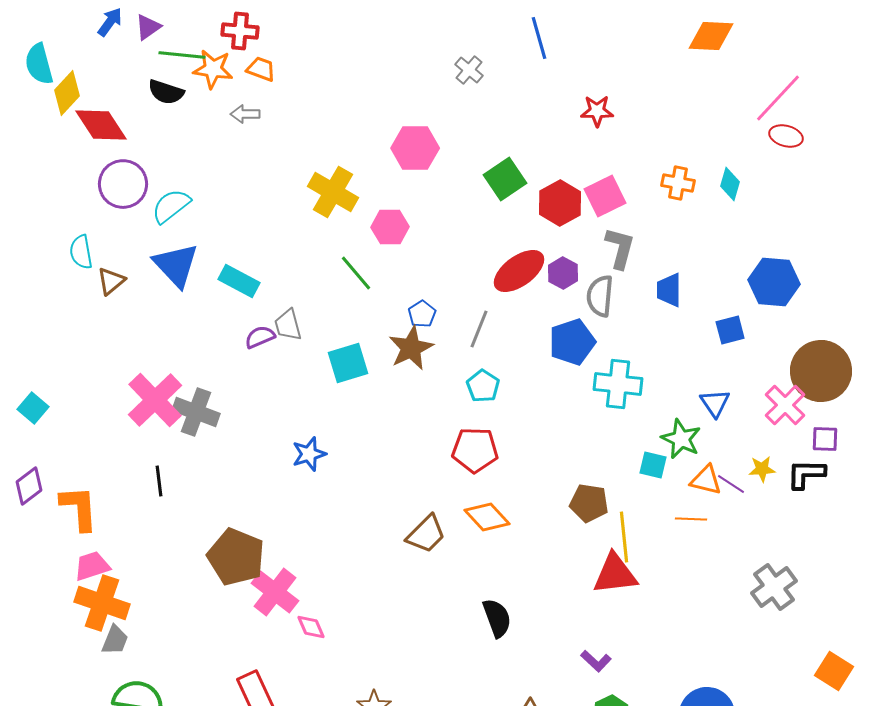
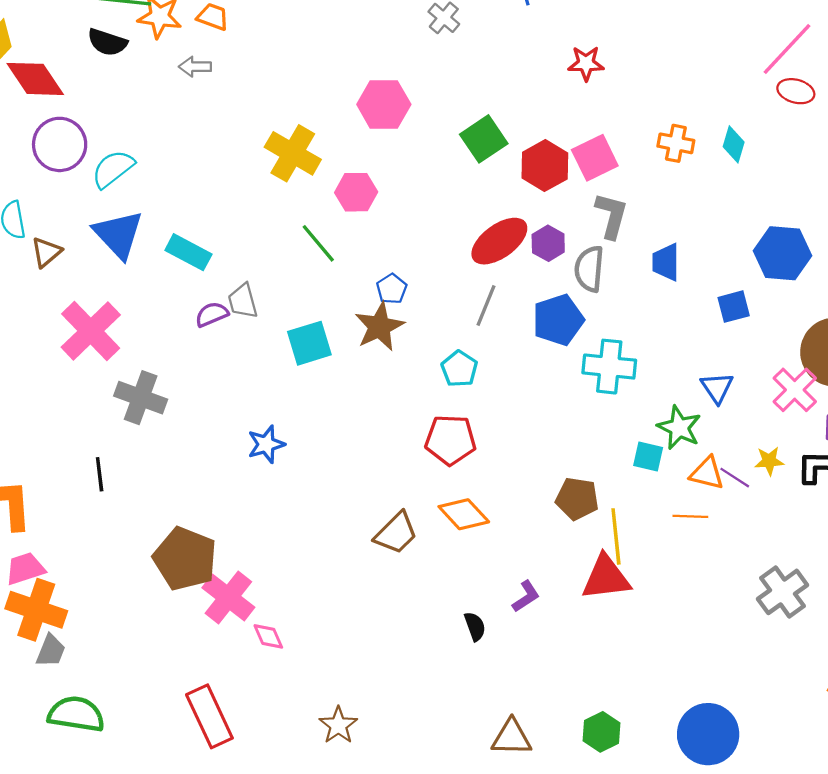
gray line: (479, 329) -> (486, 305), moved
pink cross: (155, 400) -> (91, 331), moved
black semicircle: (497, 618) -> (475, 626), size x0.7
purple L-shape: (596, 661) -> (526, 596), moved, turned -76

